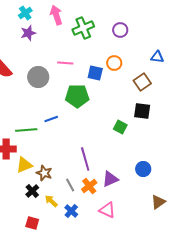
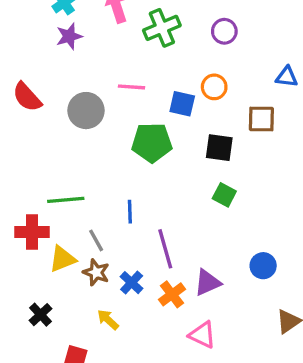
brown square: (142, 82) -> (261, 119), turned 36
black square: (142, 111) -> (219, 148), moved
blue line: (51, 119) -> (130, 212), moved, turned -72
gray line: (70, 185) -> (96, 240), moved
black cross: (32, 191) -> (40, 315), moved
blue cross: (71, 211) -> (132, 283), moved

